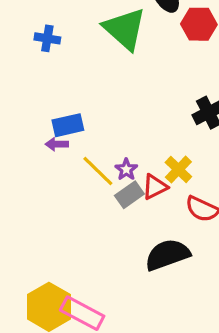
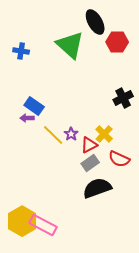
blue rectangle: (68, 125) -> (34, 106), turned 48
gray rectangle: (129, 195) -> (90, 163), moved

